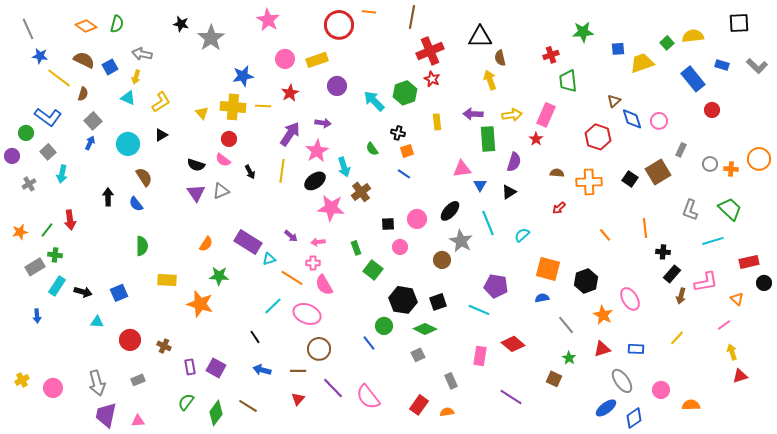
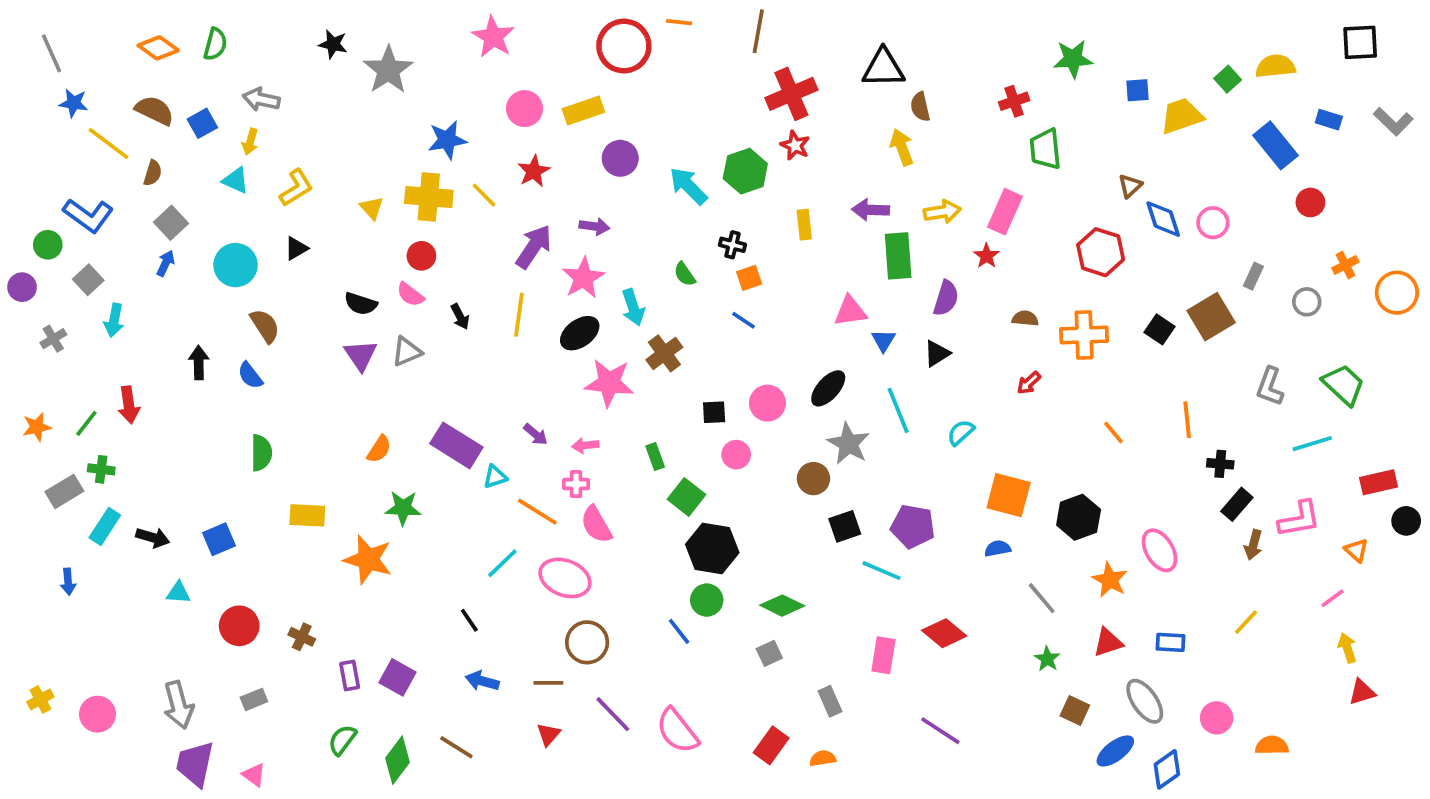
yellow line: (263, 106) -> (484, 195), turned 42
orange cross: (731, 169) -> (1345, 265), moved, turned -32
black hexagon: (403, 300) -> (712, 548), moved
black square: (438, 302) -> (845, 526), moved
brown square: (554, 379) -> (1075, 710), moved
pink triangle: (138, 421) -> (254, 775), turned 40

